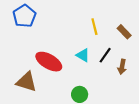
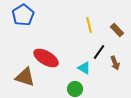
cyan triangle: (83, 55) -> (84, 68), moved
brown arrow: (122, 67) -> (115, 63), turned -32

